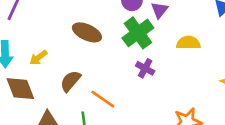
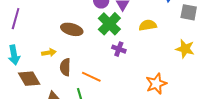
yellow arrow: (38, 58) -> (49, 53), moved, turned -144
brown semicircle: (70, 81) -> (65, 67), turned -30

